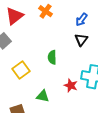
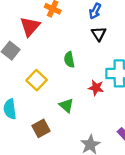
red triangle: (15, 16) -> (30, 26), moved
green triangle: (43, 96) -> (66, 106), turned 40

